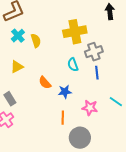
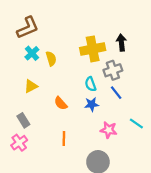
black arrow: (110, 12) -> (121, 43), moved
blue line: (97, 73) -> (116, 93), turned -32
blue star: (65, 92) -> (92, 104), moved
orange line: (63, 118) -> (64, 138), moved

